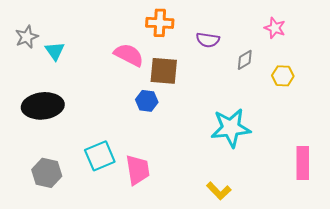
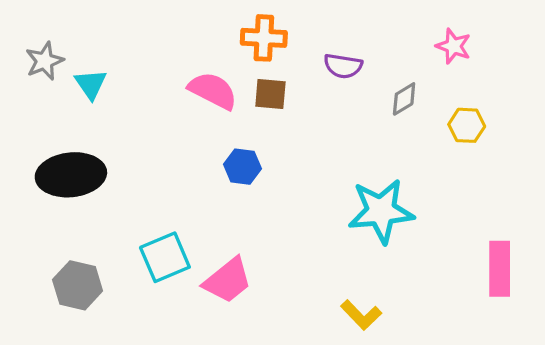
brown square: (164, 71) -> (270, 94), moved, size x0.7
pink trapezoid: (138, 170) -> (228, 280), turned 60

